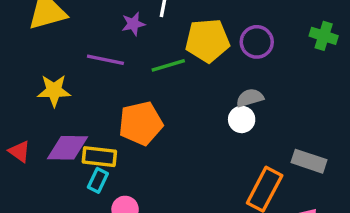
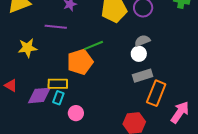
green line: (168, 65) -> (93, 45), moved
purple diamond: (67, 148) -> (39, 95), moved
gray rectangle: (309, 161) -> (143, 76), moved, turned -30

